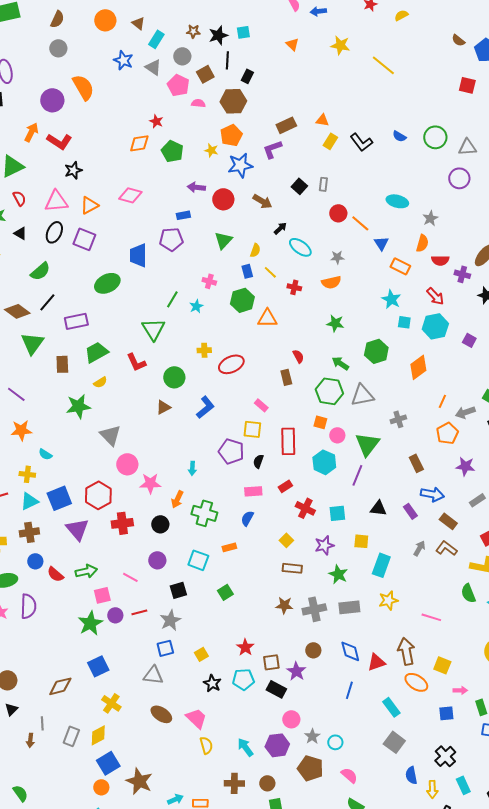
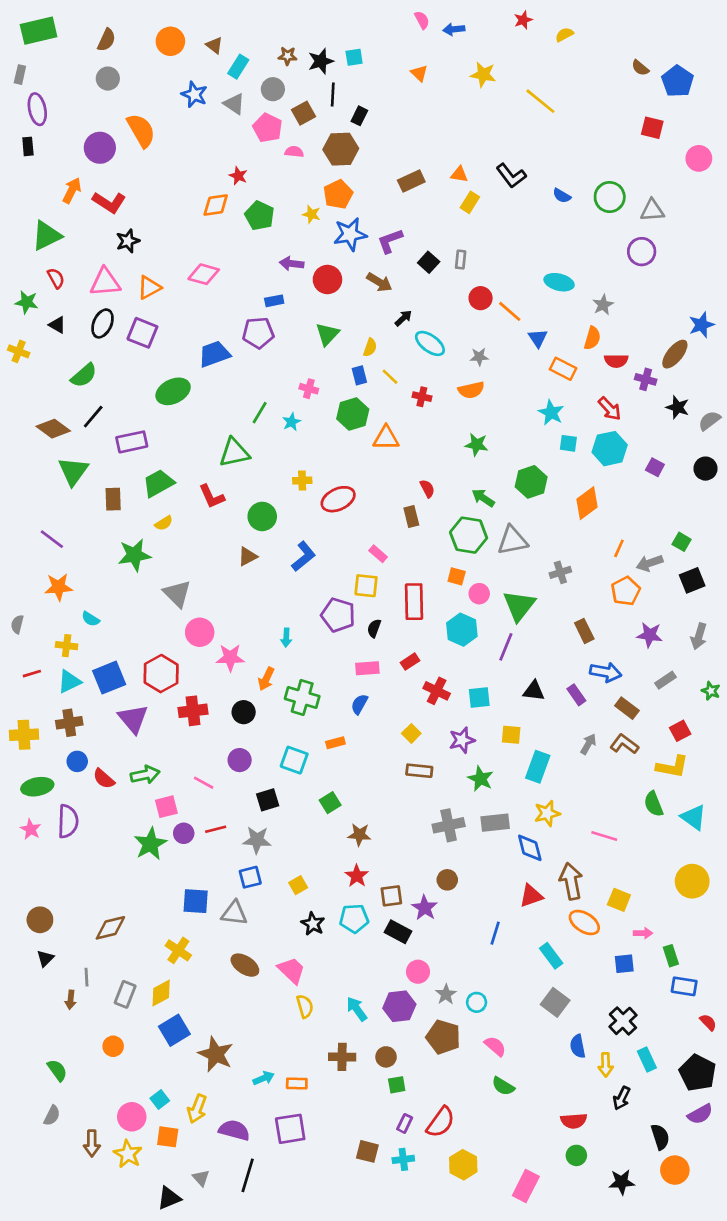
black L-shape: (361, 142) -> (511, 176), moved
purple L-shape: (272, 149) -> (390, 241), moved
blue trapezoid: (138, 255) -> (214, 354), turned 70
green triangle: (153, 329) -> (234, 453), turned 50
brown star: (284, 605) -> (359, 835), moved
gray star: (170, 620) -> (257, 840), turned 30
blue diamond: (350, 651) -> (530, 848), moved
blue square: (98, 666) -> (196, 901), moved, turned 30
orange circle: (101, 787) -> (113, 1046), moved

